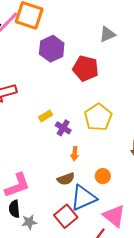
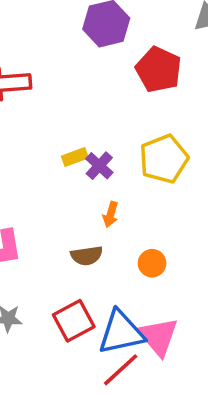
yellow rectangle: (45, 116) -> (75, 157), moved
blue triangle: (83, 198) -> (121, 332), moved

